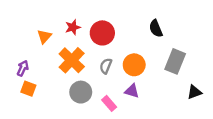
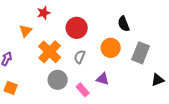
red star: (73, 27) -> (44, 13), moved
orange circle: (134, 65) -> (111, 48), moved
orange square: (28, 89) -> (11, 88), moved

